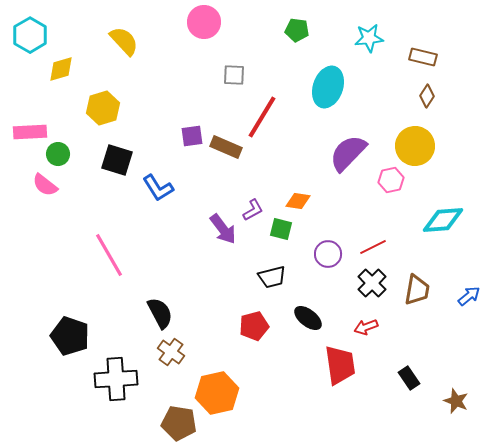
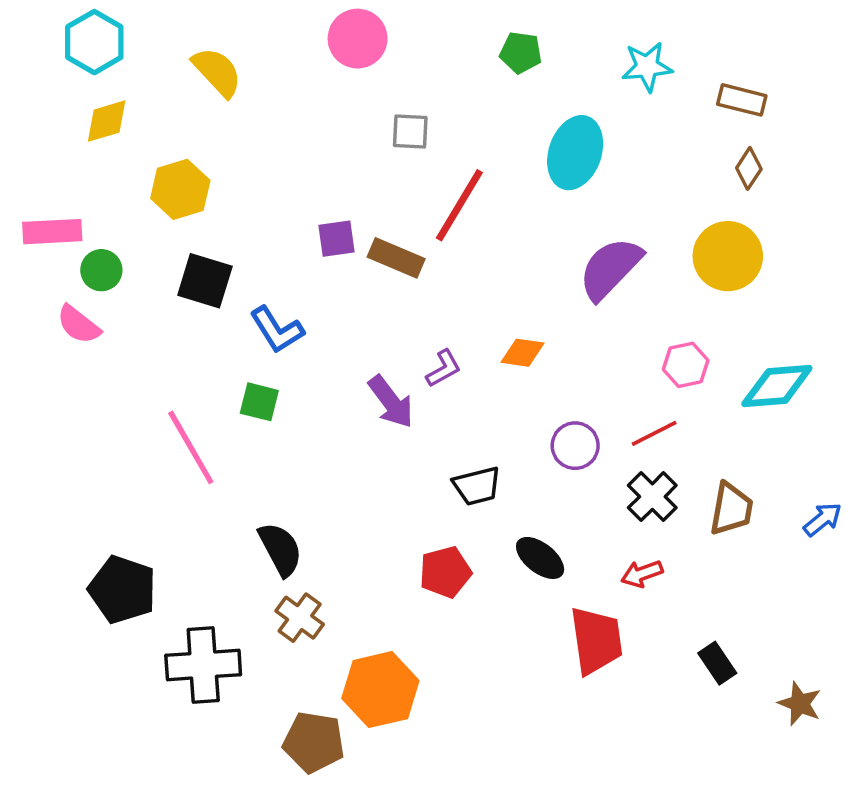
cyan hexagon: (30, 35) -> (94, 42), moved
pink hexagon: (391, 180) -> (686, 365), moved
green square: (281, 229) -> (259, 402), moved

